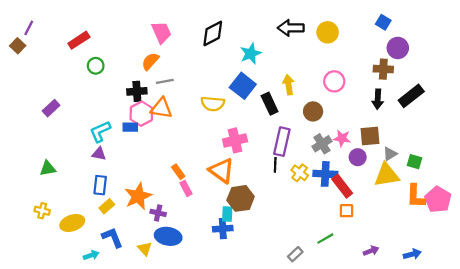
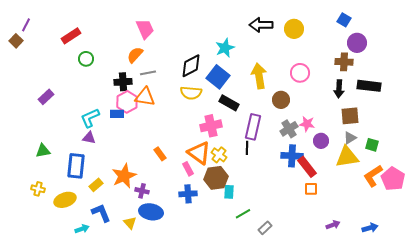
black diamond: (213, 33) -> (191, 66), moved
yellow arrow: (289, 85) -> (259, 76), size x1.4
black rectangle: (411, 96) -> (369, 86), turned 45
black rectangle: (270, 104) -> (229, 103), moved, turned -36
brown square: (370, 136) -> (350, 116), moved
yellow cross: (300, 173) -> (219, 155), moved
blue rectangle: (100, 185) -> (76, 166), moved, size x1.4
pink rectangle: (186, 188) -> (188, 169), moved
orange L-shape: (416, 196) -> (373, 176), turned 55
cyan rectangle: (227, 214) -> (229, 192), moved
blue cross: (223, 229) -> (188, 194), moved
green line: (325, 239) -> (243, 214), moved

